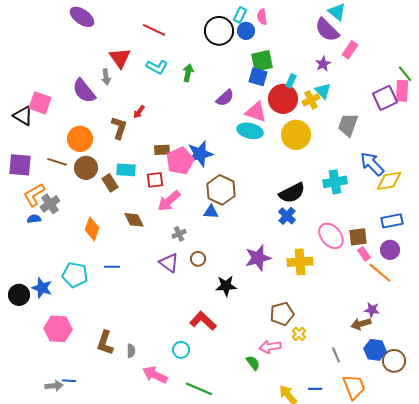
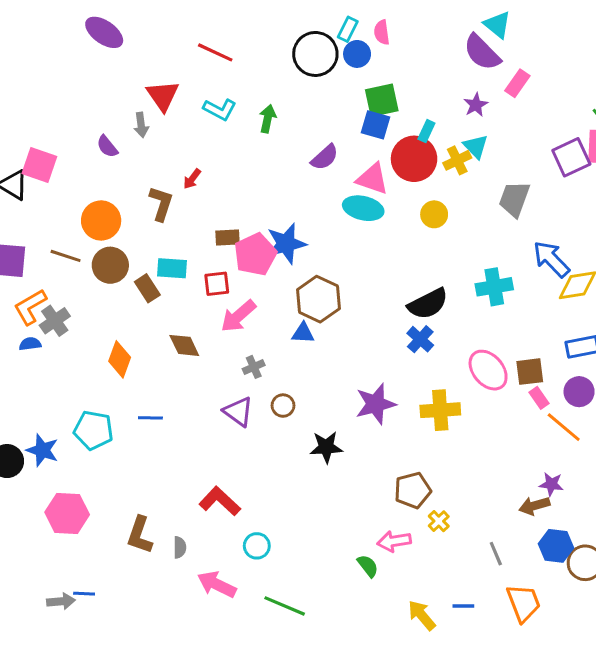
purple semicircle: (84, 91) -> (107, 146), size x0.6
yellow circle: (296, 135) -> (434, 214), size x0.6
red L-shape: (203, 321) -> (220, 501), moved

